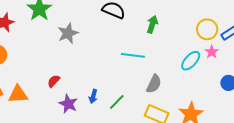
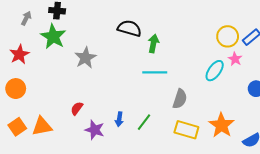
green arrow: (152, 24) -> (153, 44), moved

